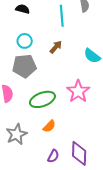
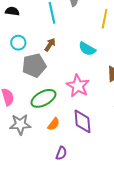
gray pentagon: (24, 66) -> (34, 65), moved
gray star: (17, 134) -> (20, 124), moved, turned 30
purple diamond: (79, 153) -> (83, 121), moved

